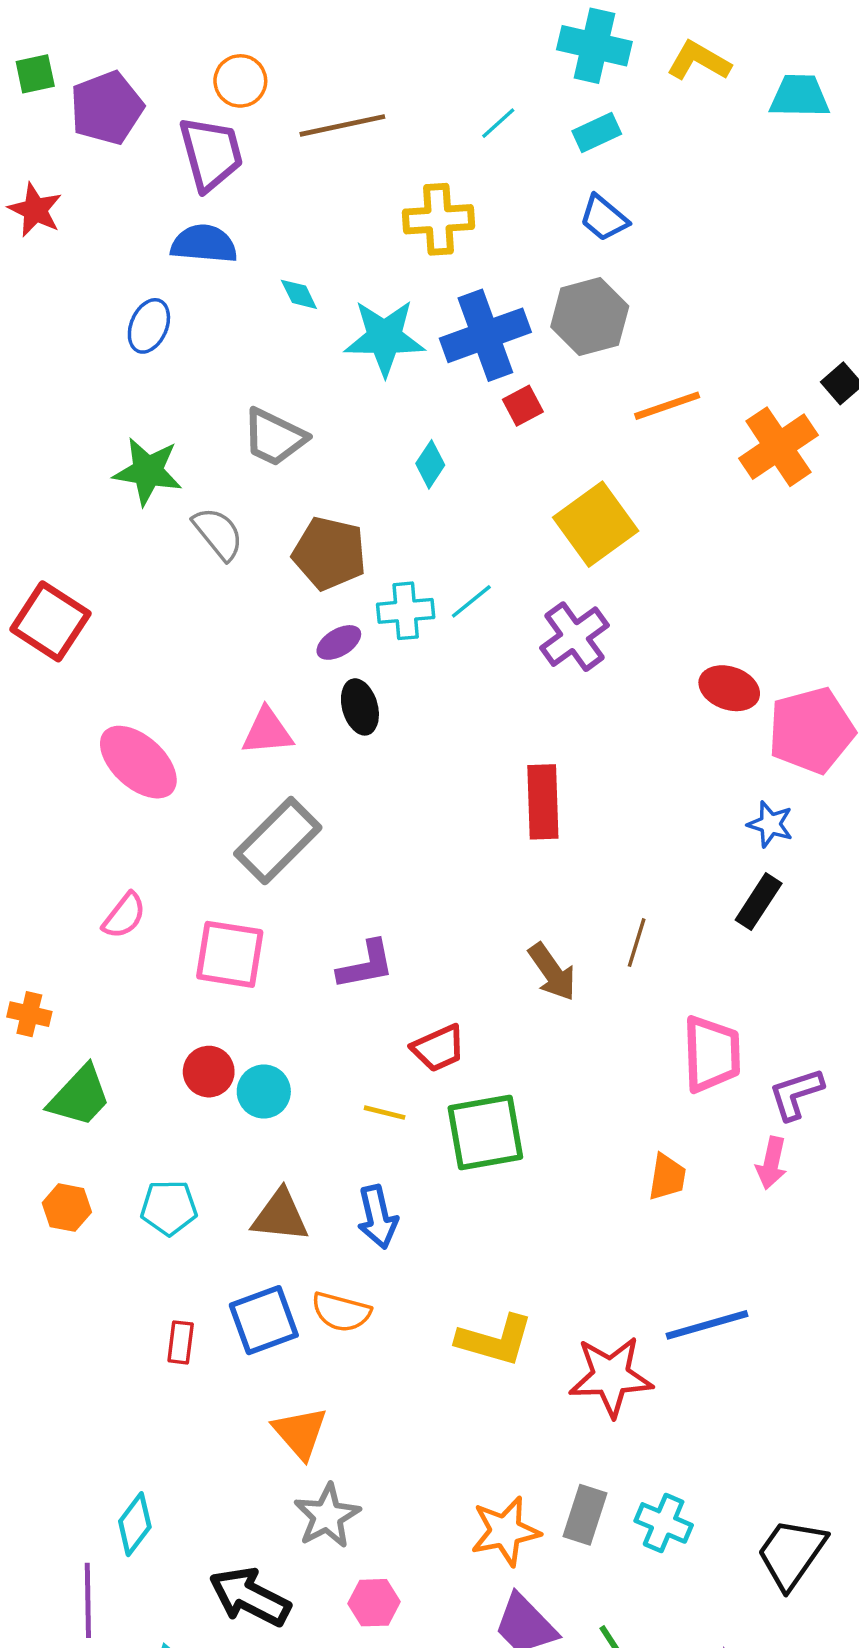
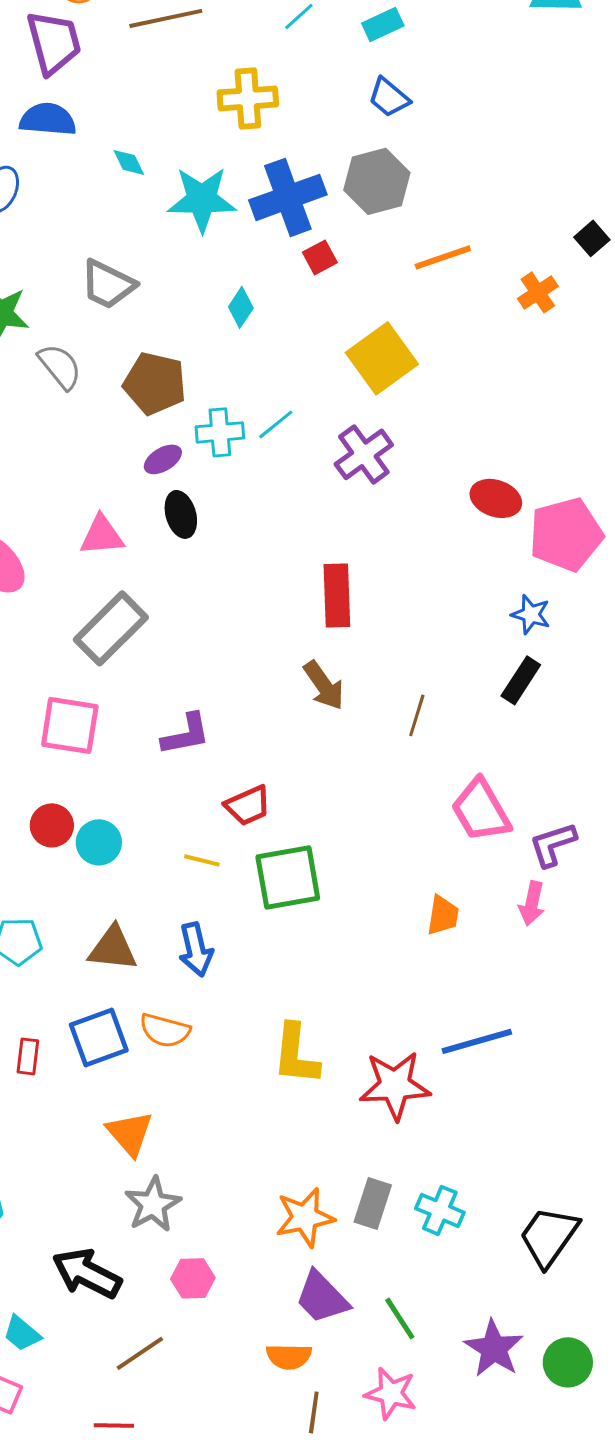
orange cross: (778, 447) -> (538, 292), size x0.6
brown arrow: (552, 972) -> (324, 685), moved
pink trapezoid: (712, 1054) -> (481, 810), turned 152
yellow L-shape: (495, 1340) -> (296, 1054), turned 80

